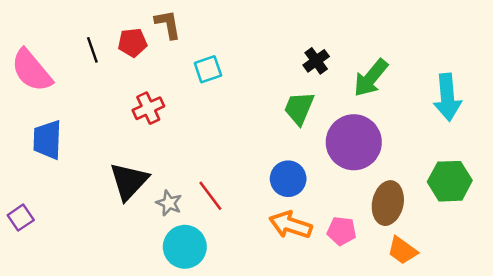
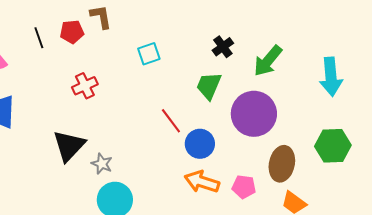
cyan square: (208, 69) -> (149, 54), moved
red line: (210, 196) -> (171, 121), moved

